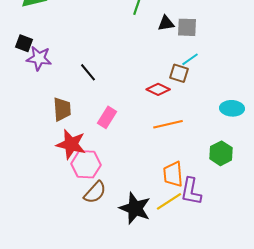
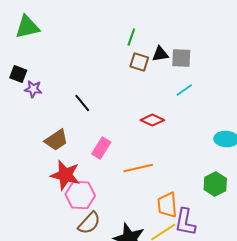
purple star: (39, 58) -> (33, 89), size x0.7
brown square: (179, 73) -> (139, 62), moved
brown trapezoid: (62, 109) -> (56, 140), turned 60
orange line: (168, 124) -> (138, 168), moved

